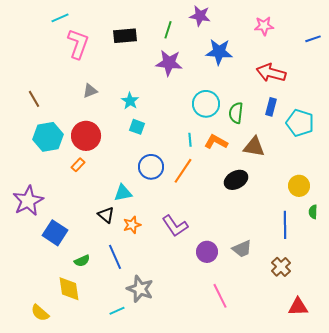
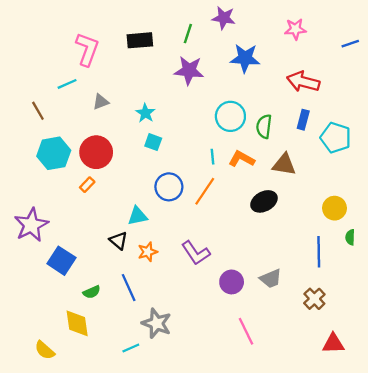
cyan line: (60, 18) -> (67, 84), moved

